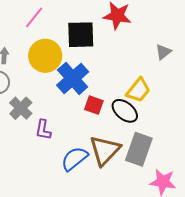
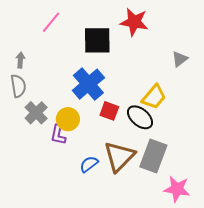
yellow circle: (45, 56) -> (68, 119), moved, size x0.7
blue semicircle: (75, 159) -> (89, 164), size x0.7

